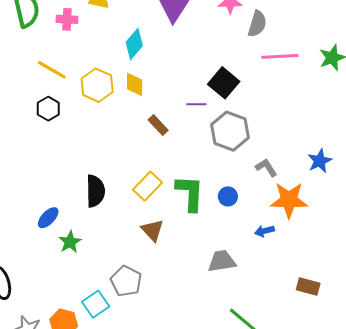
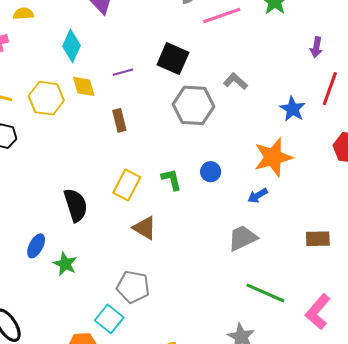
purple line: (196, 104) -> (123, 72), moved
brown rectangle: (158, 125) -> (119, 120), turned 45
gray L-shape: (266, 168) -> (236, 81), moved
green L-shape: (190, 193) -> (171, 180), size x0.6
gray trapezoid: (222, 261) -> (243, 238), moved

